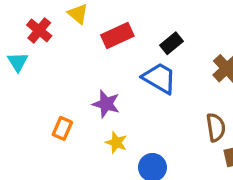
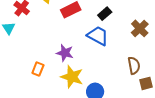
yellow star: (116, 143) -> (72, 77), size x1.6

